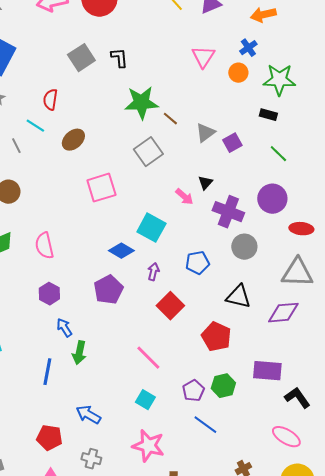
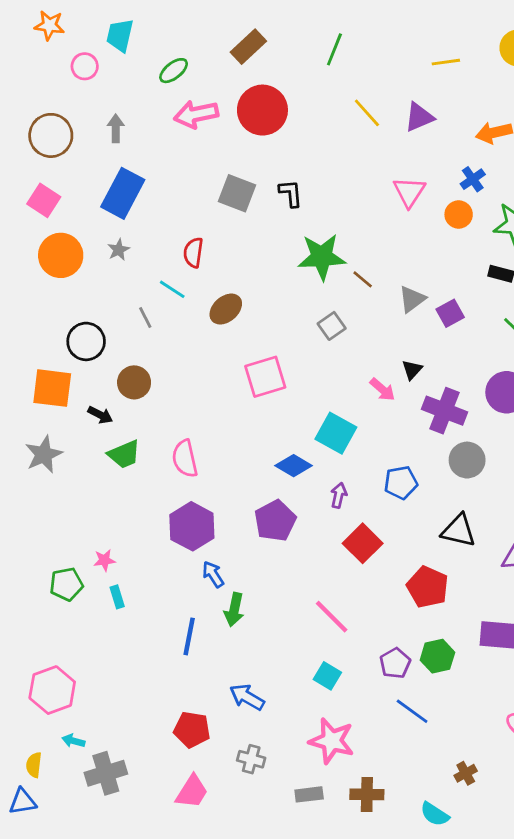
gray square: (81, 58) -> (237, 193), turned -36
gray square: (148, 152) -> (332, 326), size x0.7
purple hexagon: (49, 294) -> (192, 526), size x1.5

